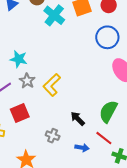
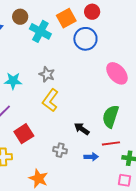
blue circle: (107, 37) -> (85, 39), moved
gray star: (27, 81) -> (47, 74), moved
red line: (104, 138) -> (111, 143), turned -36

